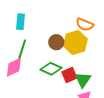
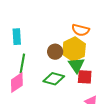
red square: (69, 75) -> (85, 77), moved, turned 35
green triangle: (83, 80) -> (76, 65), moved

